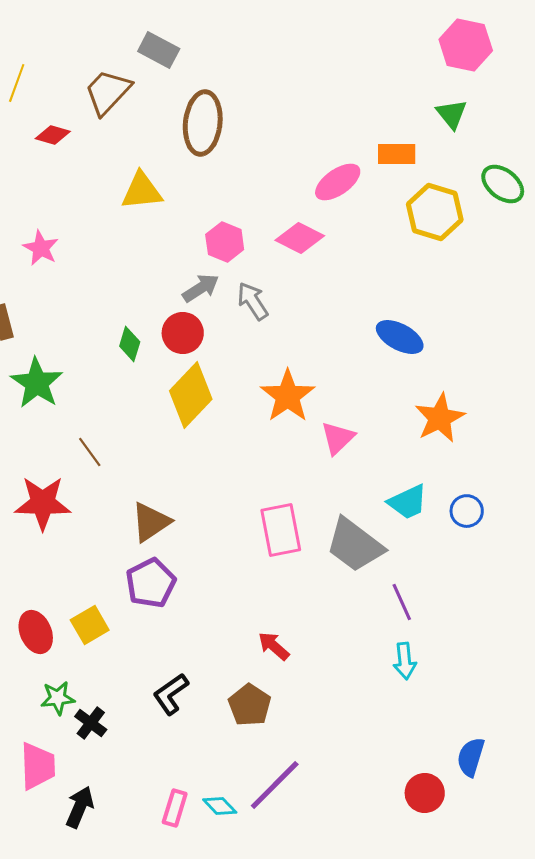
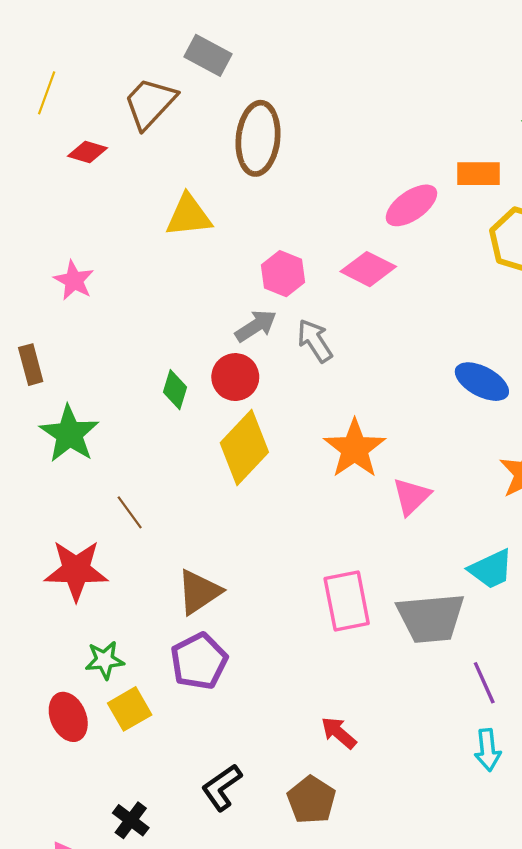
gray trapezoid: (355, 545) -> (431, 618), turned -42
green star: (58, 698) -> (105, 660), moved

